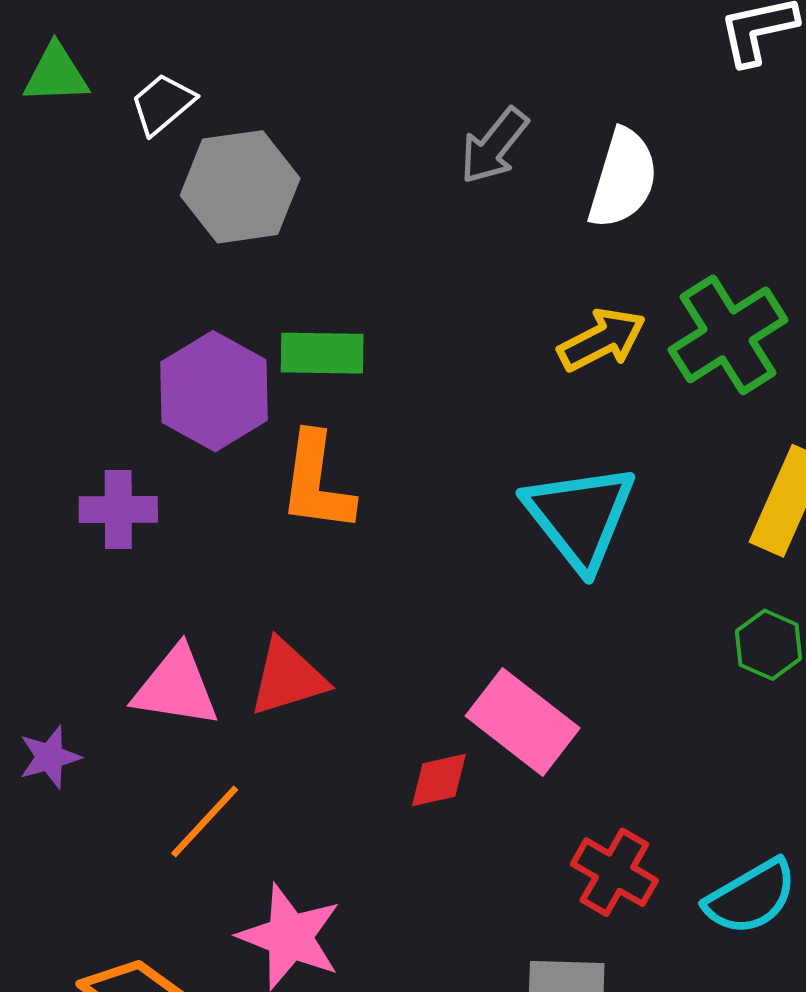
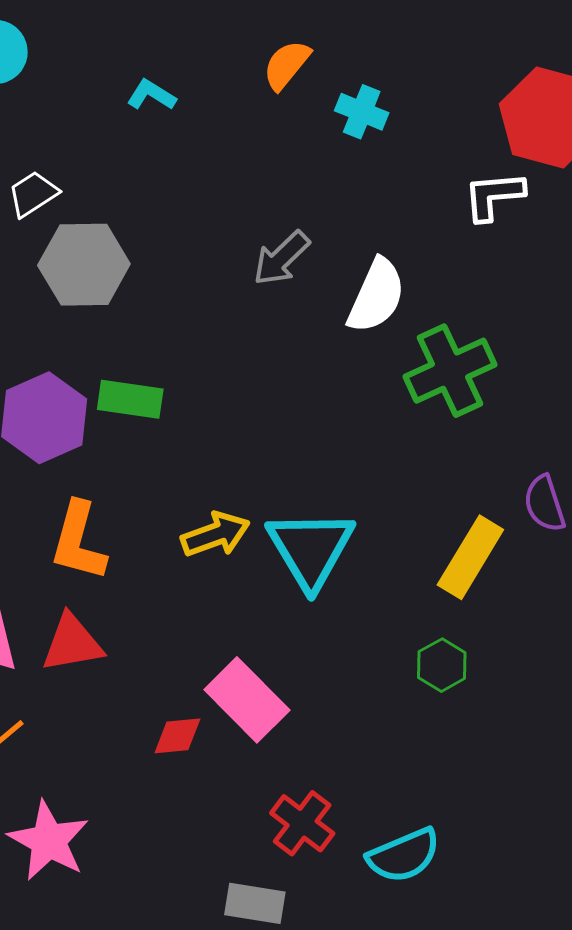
green cross: (728, 335) -> (450, 371), moved
yellow arrow: (602, 340) -> (215, 534), moved
orange L-shape: (317, 482) -> (78, 541), moved

